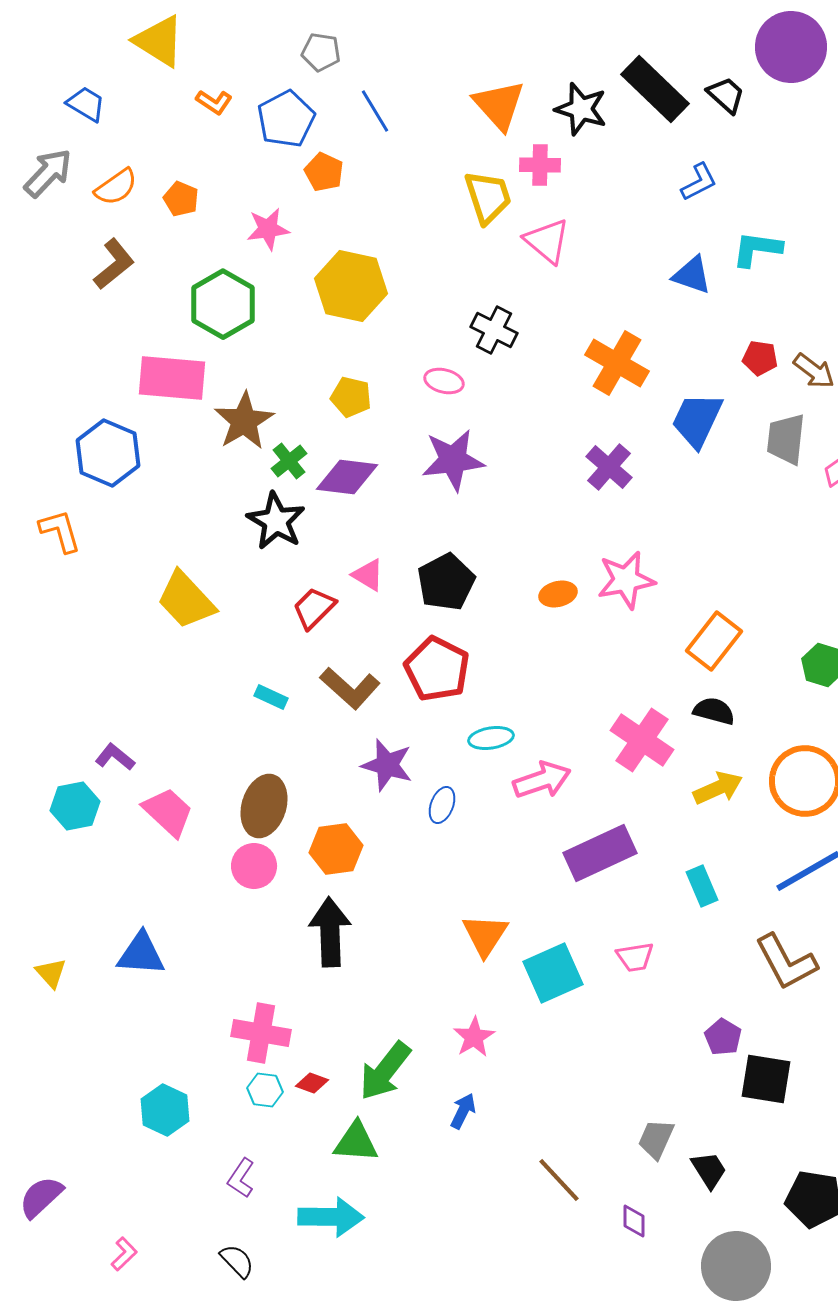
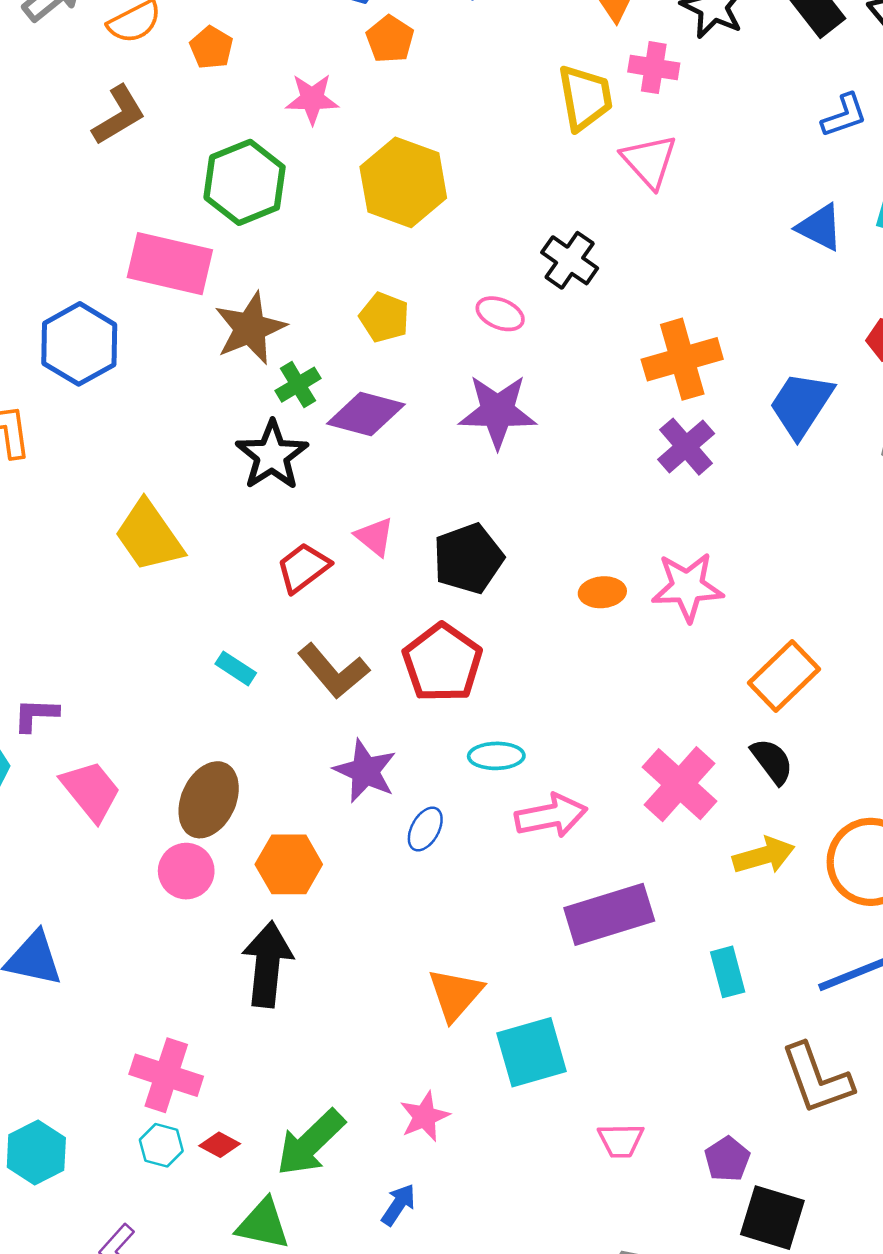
orange cross: (617, 363) -> (682, 359), moved, turned 36
black semicircle: (714, 711) -> (772, 761), turned 30
purple L-shape: (115, 757) -> (36, 715), turned -45
pink trapezoid: (635, 957) -> (621, 1140), moved

